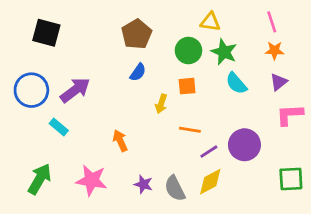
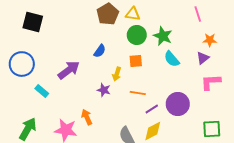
yellow triangle: (210, 22) -> (133, 14), moved
brown pentagon: (137, 34) -> (108, 14), moved
orange star: (275, 51) -> (210, 40), moved
purple arrow: (75, 90) -> (69, 70), moved
orange arrow: (120, 141) -> (87, 117), moved
purple star: (143, 184) -> (104, 90), moved

